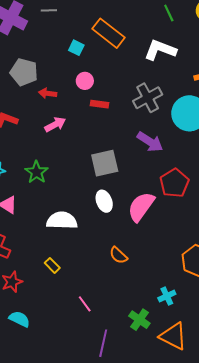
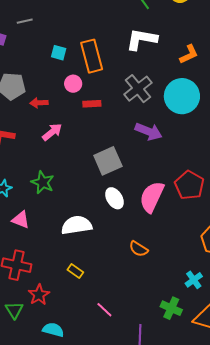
orange rectangle: (108, 33) -> (92, 56), moved, turned 48
red pentagon: (174, 183) -> (189, 185), moved
pink line: (85, 304) -> (104, 310), moved

